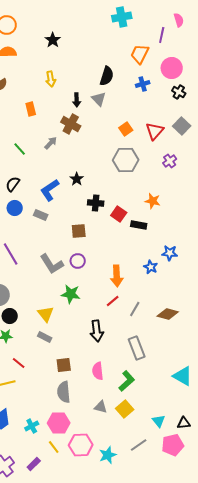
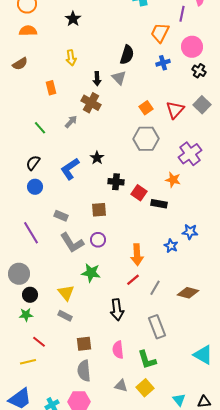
purple cross: (170, 161) -> (190, 154), moved, size x1.6
gray rectangle: (41, 215) -> (61, 216), moved
green L-shape: (127, 381) -> (147, 360), turned 115

